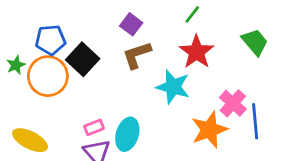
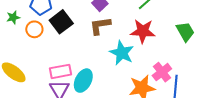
red star: (197, 52) -> (143, 31), turned 30
orange circle: (48, 76) -> (34, 29), size x0.6
pink rectangle: (94, 127) -> (61, 71), size x1.5

